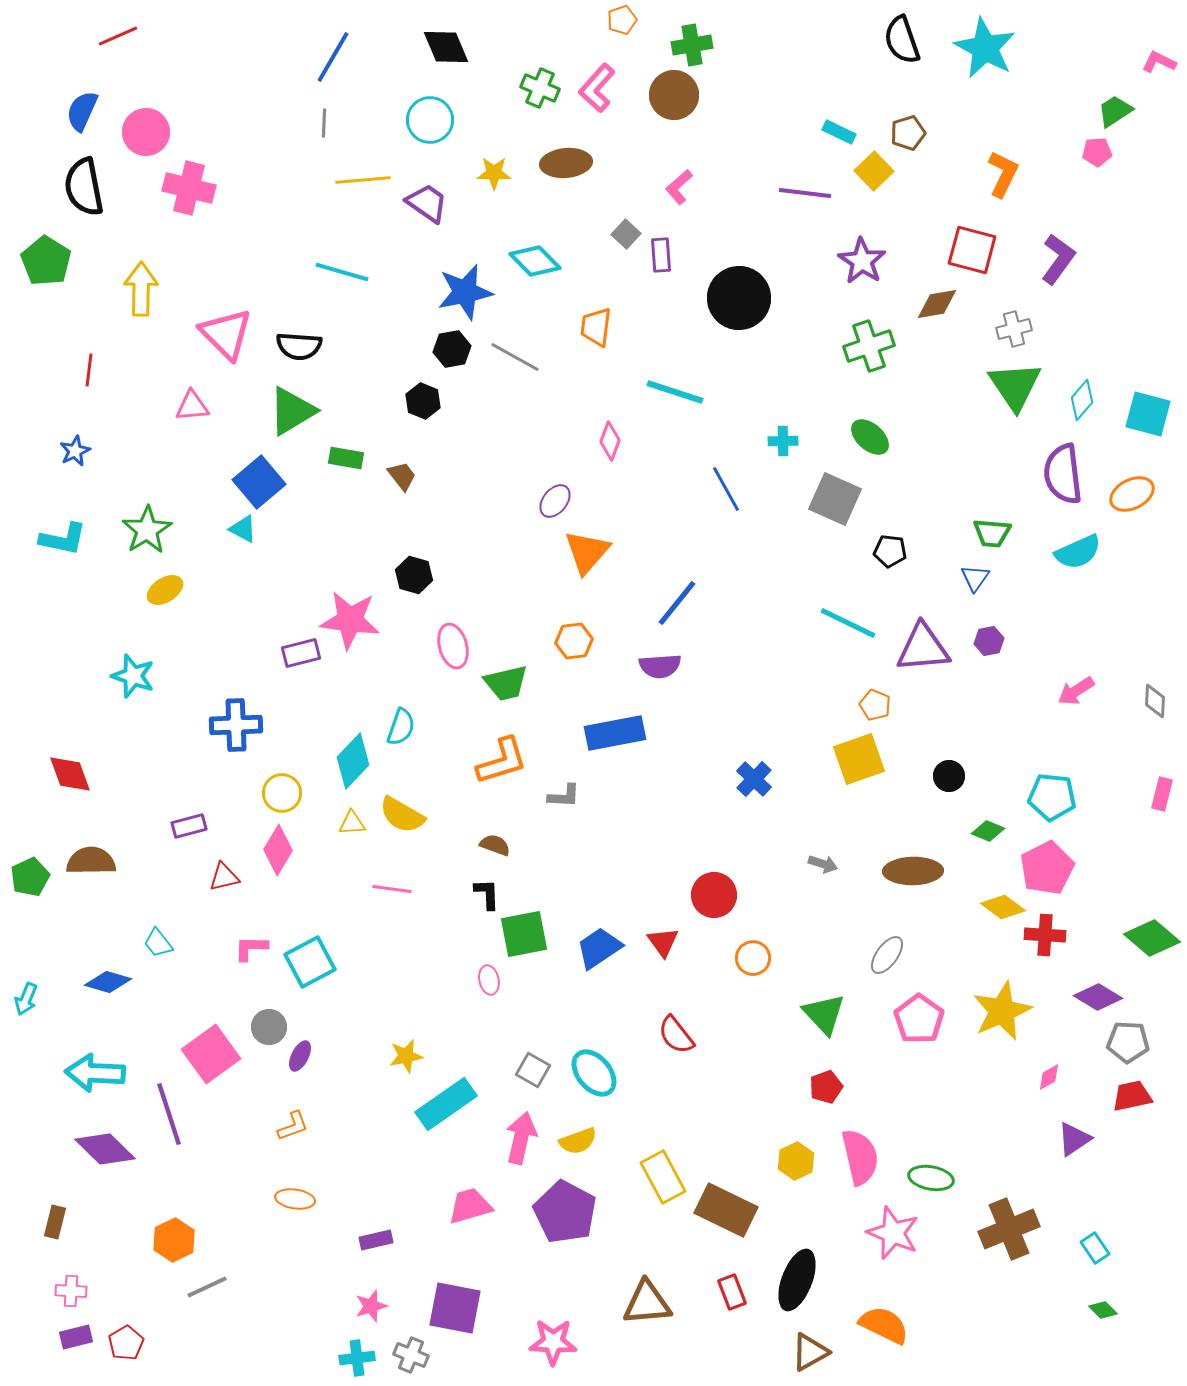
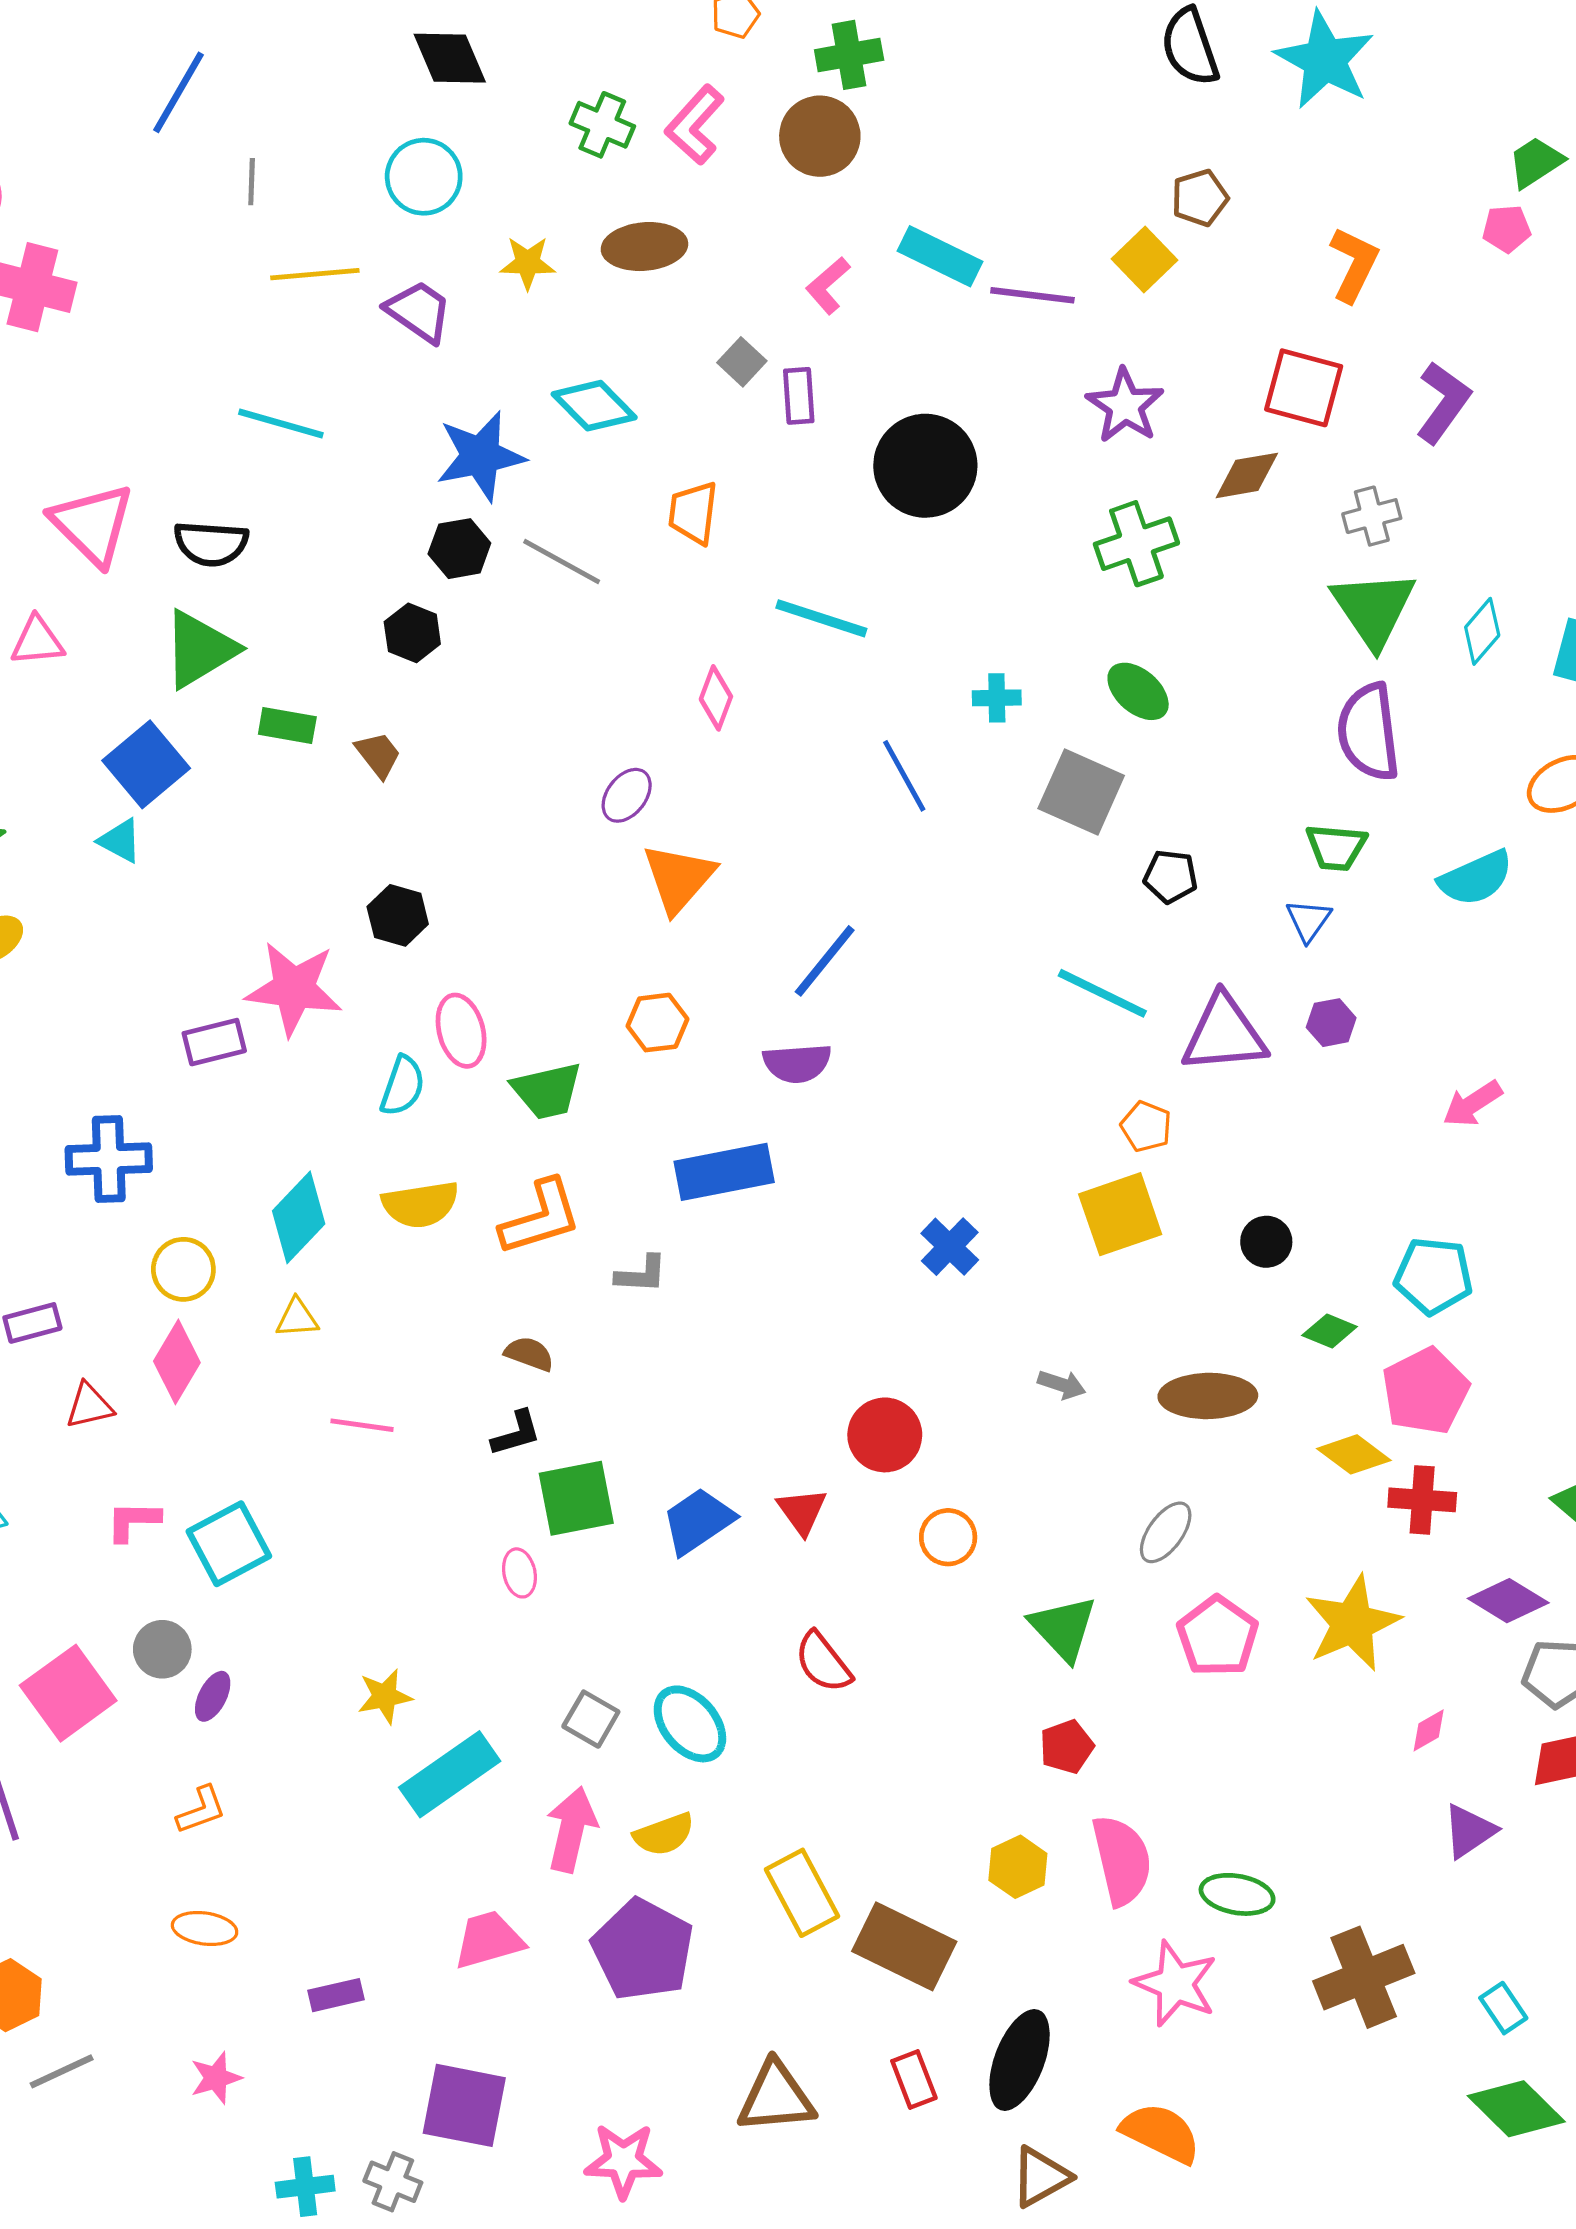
blue line: (333, 57) -> (179, 92), moved
cyan rectangle: (839, 132) -> (940, 256), moved, size x1.5
purple semicircle: (1063, 474) -> (1369, 732), moved
cyan semicircle: (401, 727) -> (403, 1086), moved
yellow semicircle: (402, 815) -> (420, 1204), moved, turned -39
black L-shape: (487, 894) -> (516, 1433), turned 76
pink star: (371, 1306) -> (216, 2078), moved
green diamond: (1103, 1310) -> (1516, 2109), size x2.0

